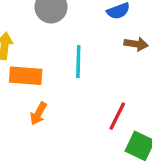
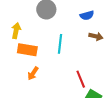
red line: (117, 116) -> (81, 79), turned -54

